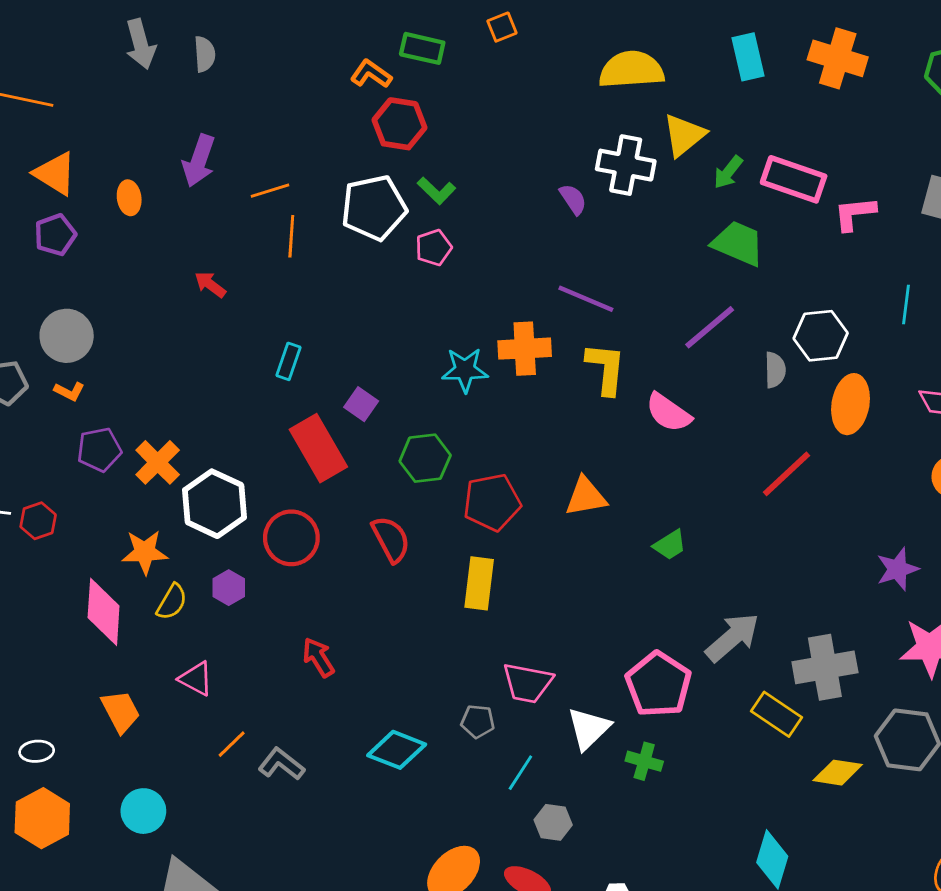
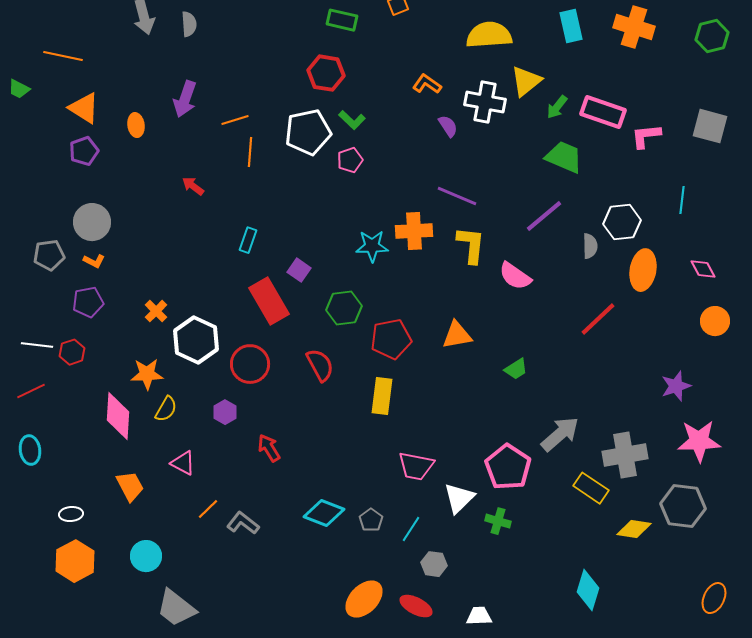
orange L-shape: (371, 74) -> (427, 84), moved
purple pentagon: (99, 450) -> (88, 302), moved
orange cross: (158, 462) -> (156, 311), size x0.7
purple hexagon: (229, 588) -> (225, 412), moved
gray pentagon: (478, 721) -> (371, 520), moved, turned 30

